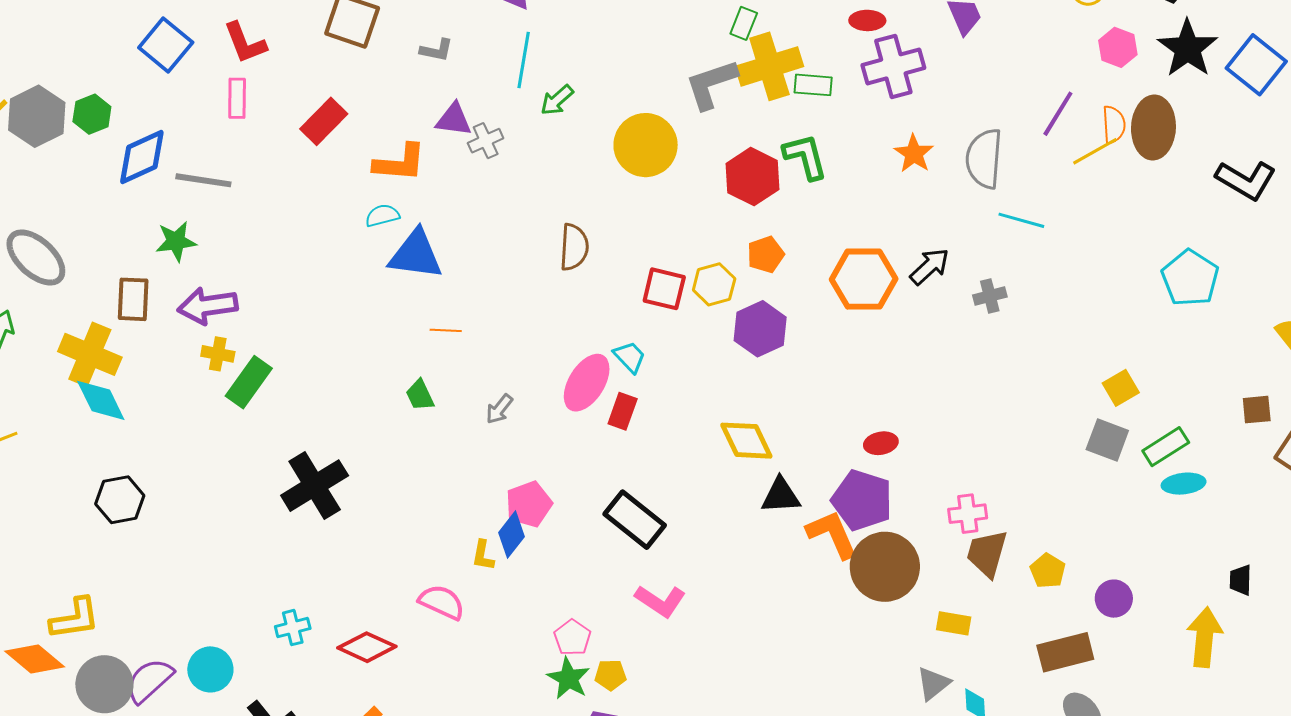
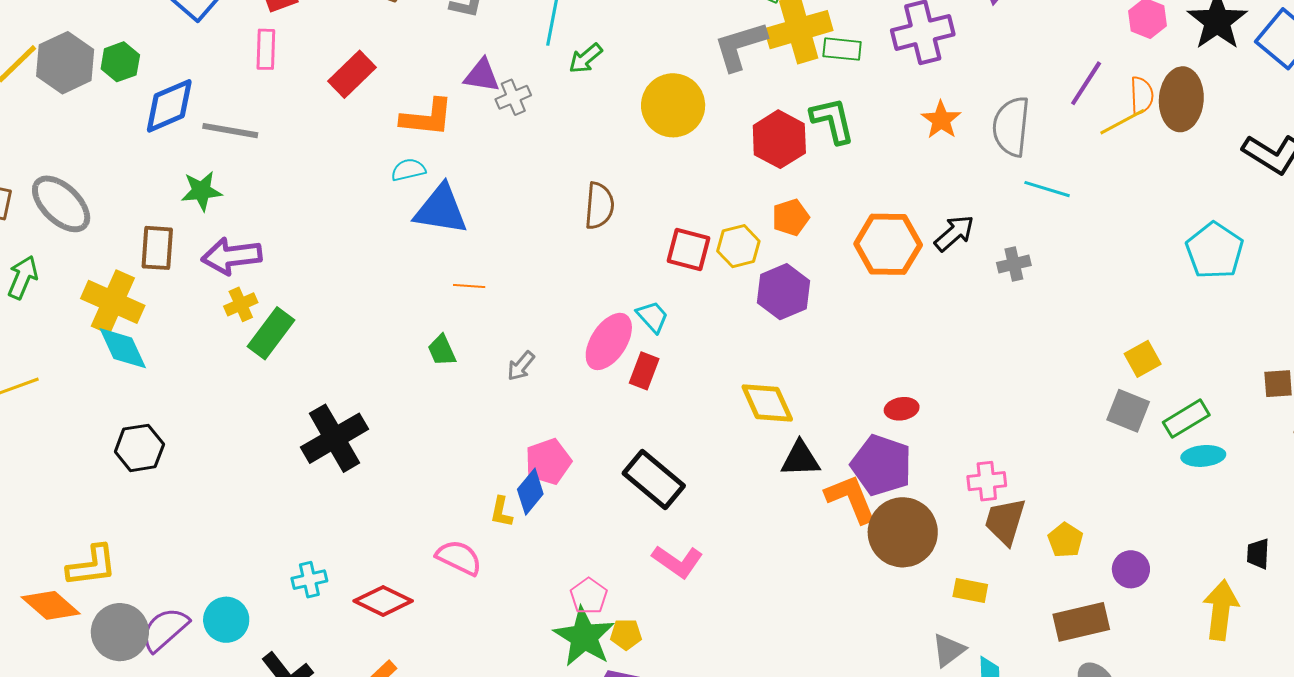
yellow cross: (218, 354) -> (241, 304), turned -36
green star: (569, 678) -> (584, 637), size x1.4

